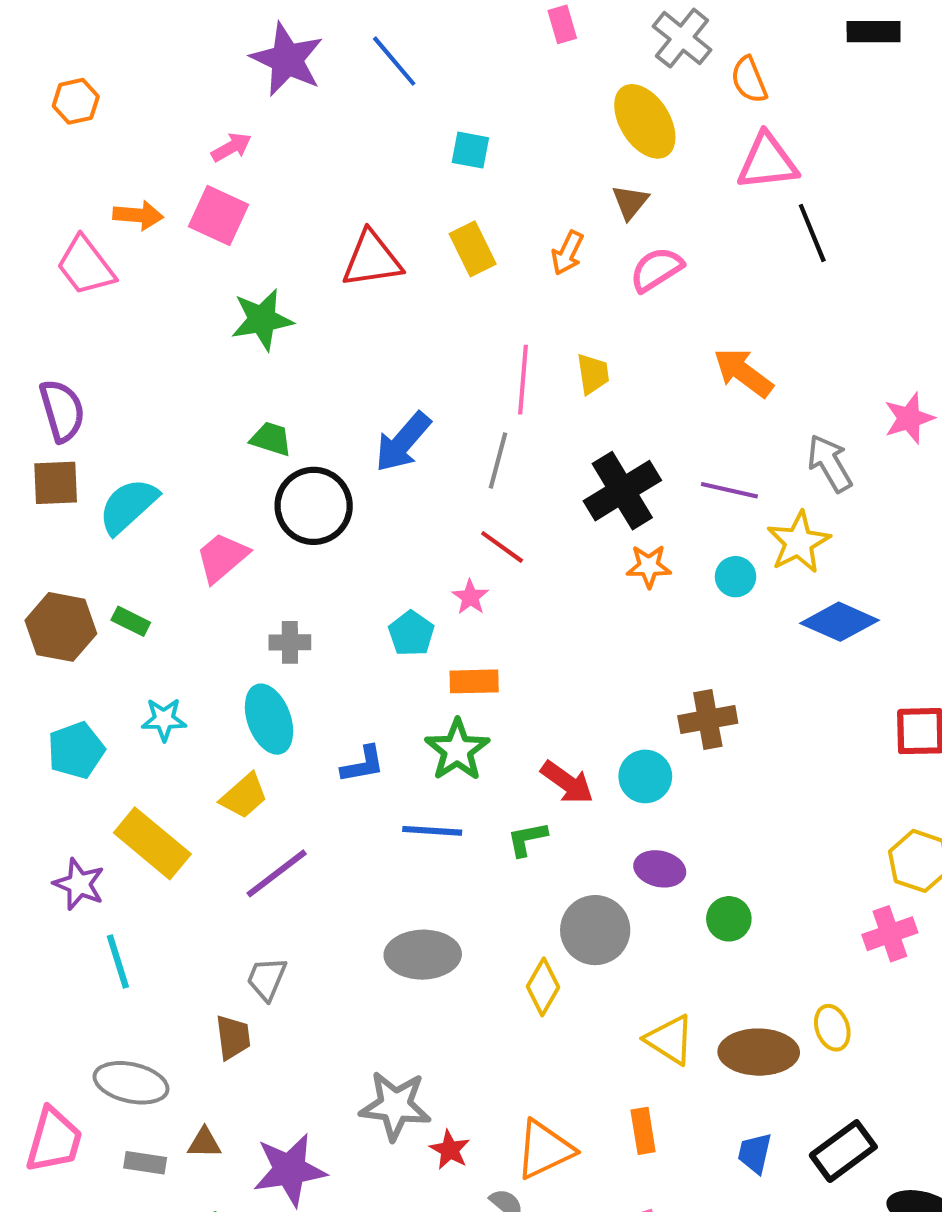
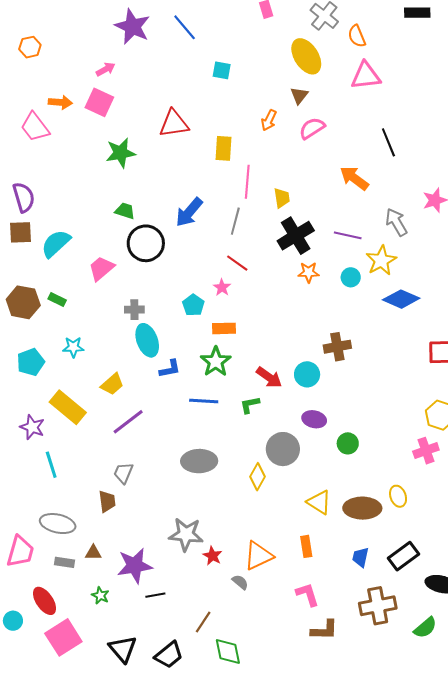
black line: (812, 233) -> (388, 142), moved
yellow rectangle: (473, 249) -> (223, 148), moved, turned 30
yellow trapezoid: (593, 374) -> (282, 198), moved
cyan ellipse: (269, 719) -> (147, 340), moved

